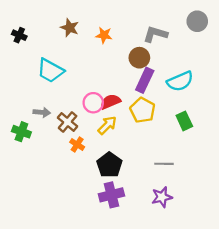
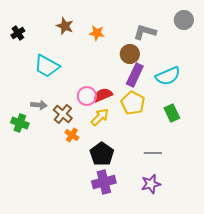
black cross: (19, 35) -> (18, 33), turned 32

